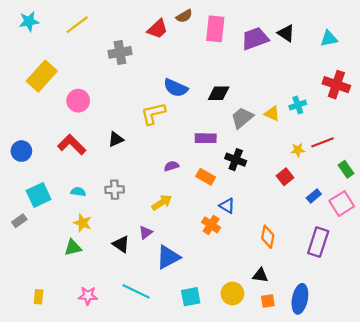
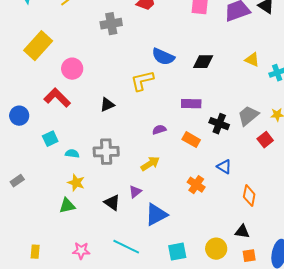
yellow triangle: (272, 114) -> (252, 60), moved
gray trapezoid: (242, 118) -> (248, 116), moved
red L-shape: (72, 145) -> (57, 98), moved
gray cross: (115, 190) -> (106, 152), size x1.4
cyan square: (39, 195) -> (50, 139), moved, size x0.7
blue triangle: (227, 206) -> (224, 167), moved

